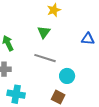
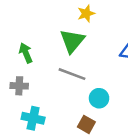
green triangle: (44, 32) -> (72, 41), size x1.5

